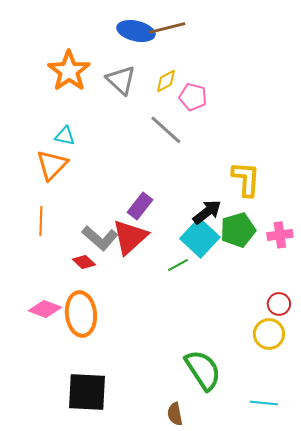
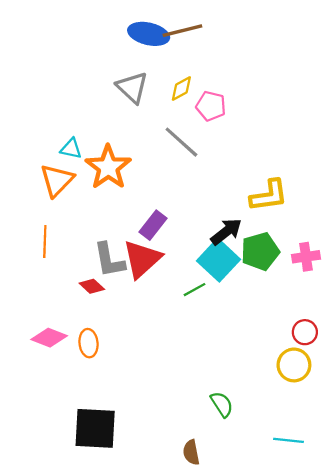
orange star: (69, 71) -> (108, 167), moved
yellow L-shape: (246, 179) -> (269, 196), turned 78
gray L-shape: (100, 238) -> (109, 260), turned 39
orange ellipse: (81, 314) -> (89, 343), size x0.6
green semicircle: (203, 370) -> (222, 404), size x0.6

